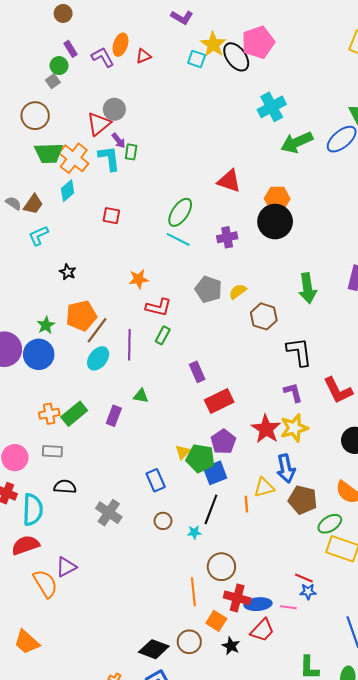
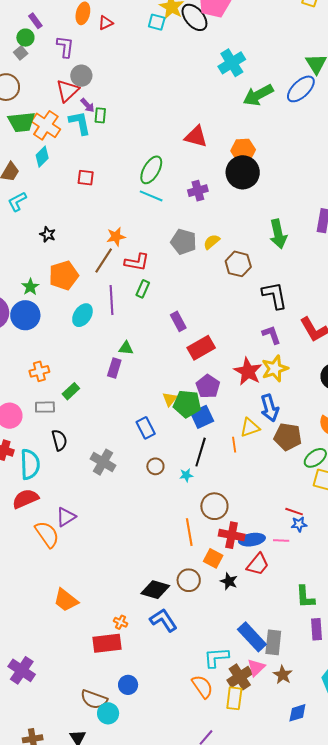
purple L-shape: (103, 57) -> (65, 47), moved, turned 40
brown line: (97, 330) -> (104, 261), moved
green rectangle: (74, 414) -> (71, 391), moved, size x0.7
purple rectangle: (114, 416) -> (114, 368), moved
black semicircle: (65, 487) -> (59, 440), turned 75
orange trapezoid: (27, 642) -> (66, 600), moved

